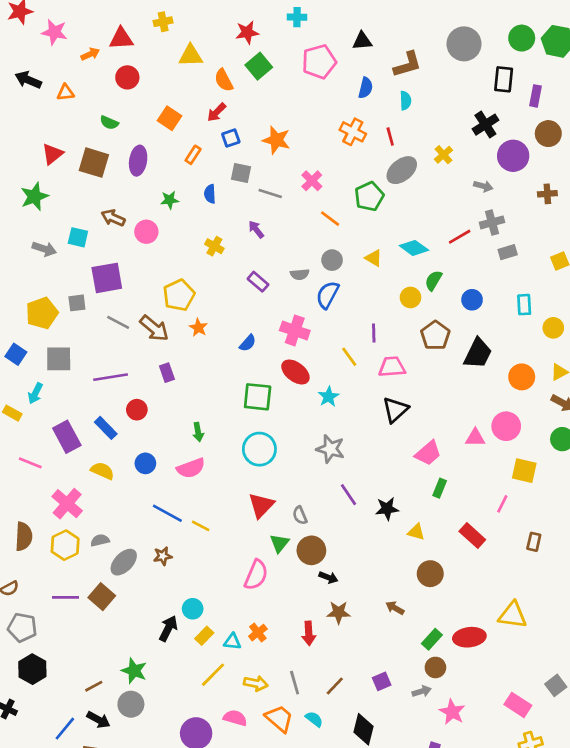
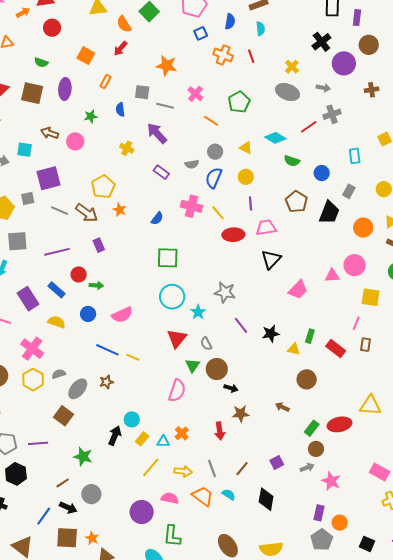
blue square: (231, 138) -> (201, 33), moved
gray ellipse: (402, 170) -> (288, 92), moved, turned 65
purple arrow: (256, 229) -> (157, 133), size x1.6
gray rectangle: (508, 252) -> (349, 191), moved, turned -40
green semicircle: (433, 280) -> (292, 161), turned -98
yellow circle: (410, 297) -> (246, 177), moved
cyan rectangle: (524, 305) -> (355, 156), moved
yellow line: (349, 357) -> (218, 213), moved
red ellipse: (295, 372) -> (233, 235), moved, turned -35
cyan star: (329, 397) -> (198, 312), moved
green arrow: (198, 432) -> (96, 285), moved, turned -72
green rectangle: (440, 488) -> (310, 336), moved
brown rectangle: (534, 542) -> (366, 345), moved
purple line: (66, 597) -> (38, 443), moved
green star: (134, 671) -> (83, 457), moved

